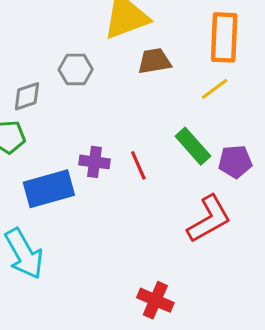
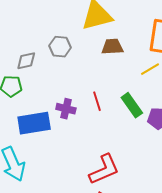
red line: (138, 165) -> (97, 101), moved
red L-shape: (209, 219) -> (104, 169), moved

